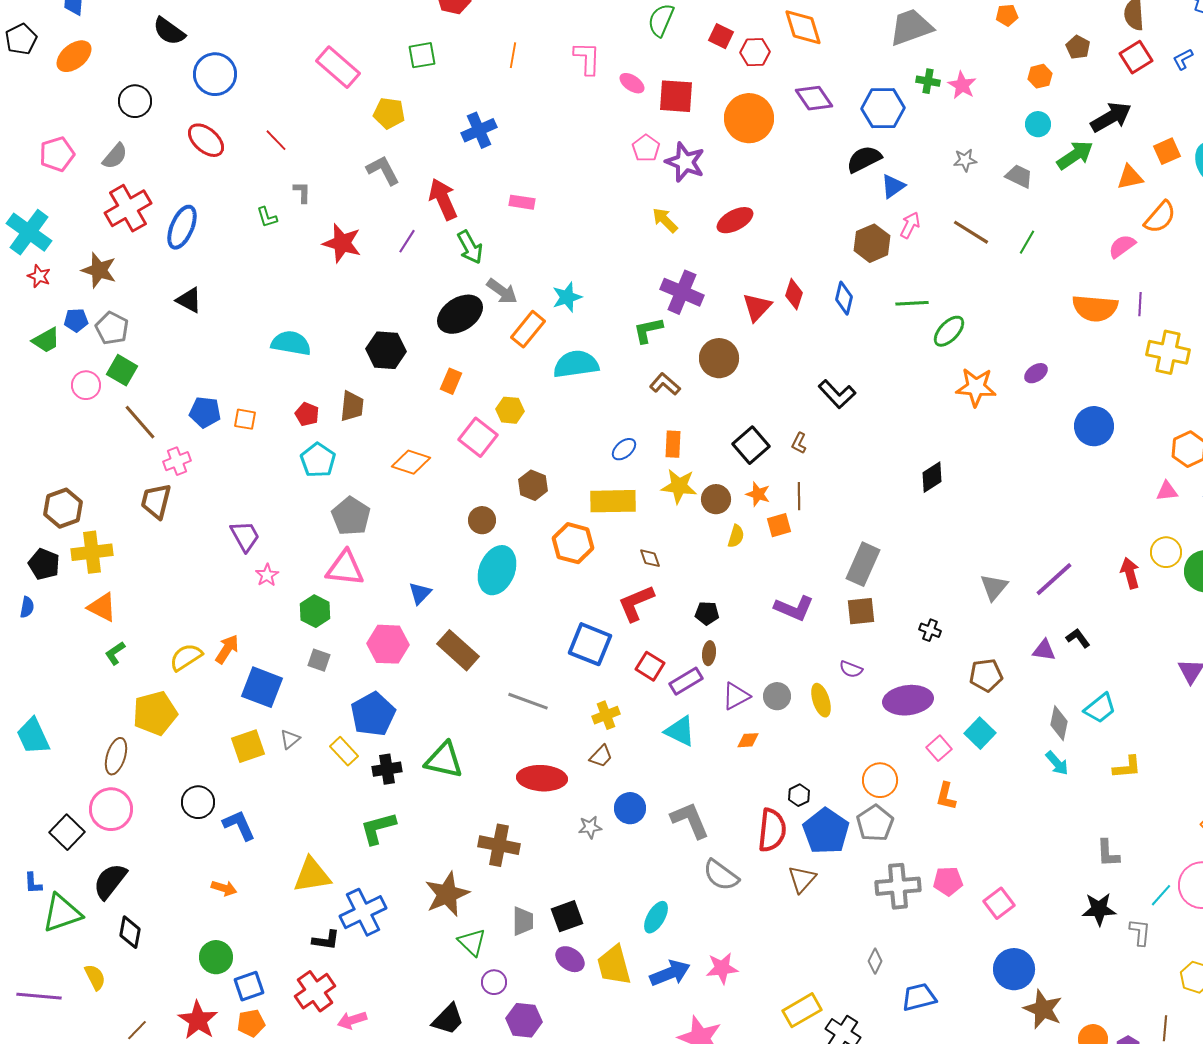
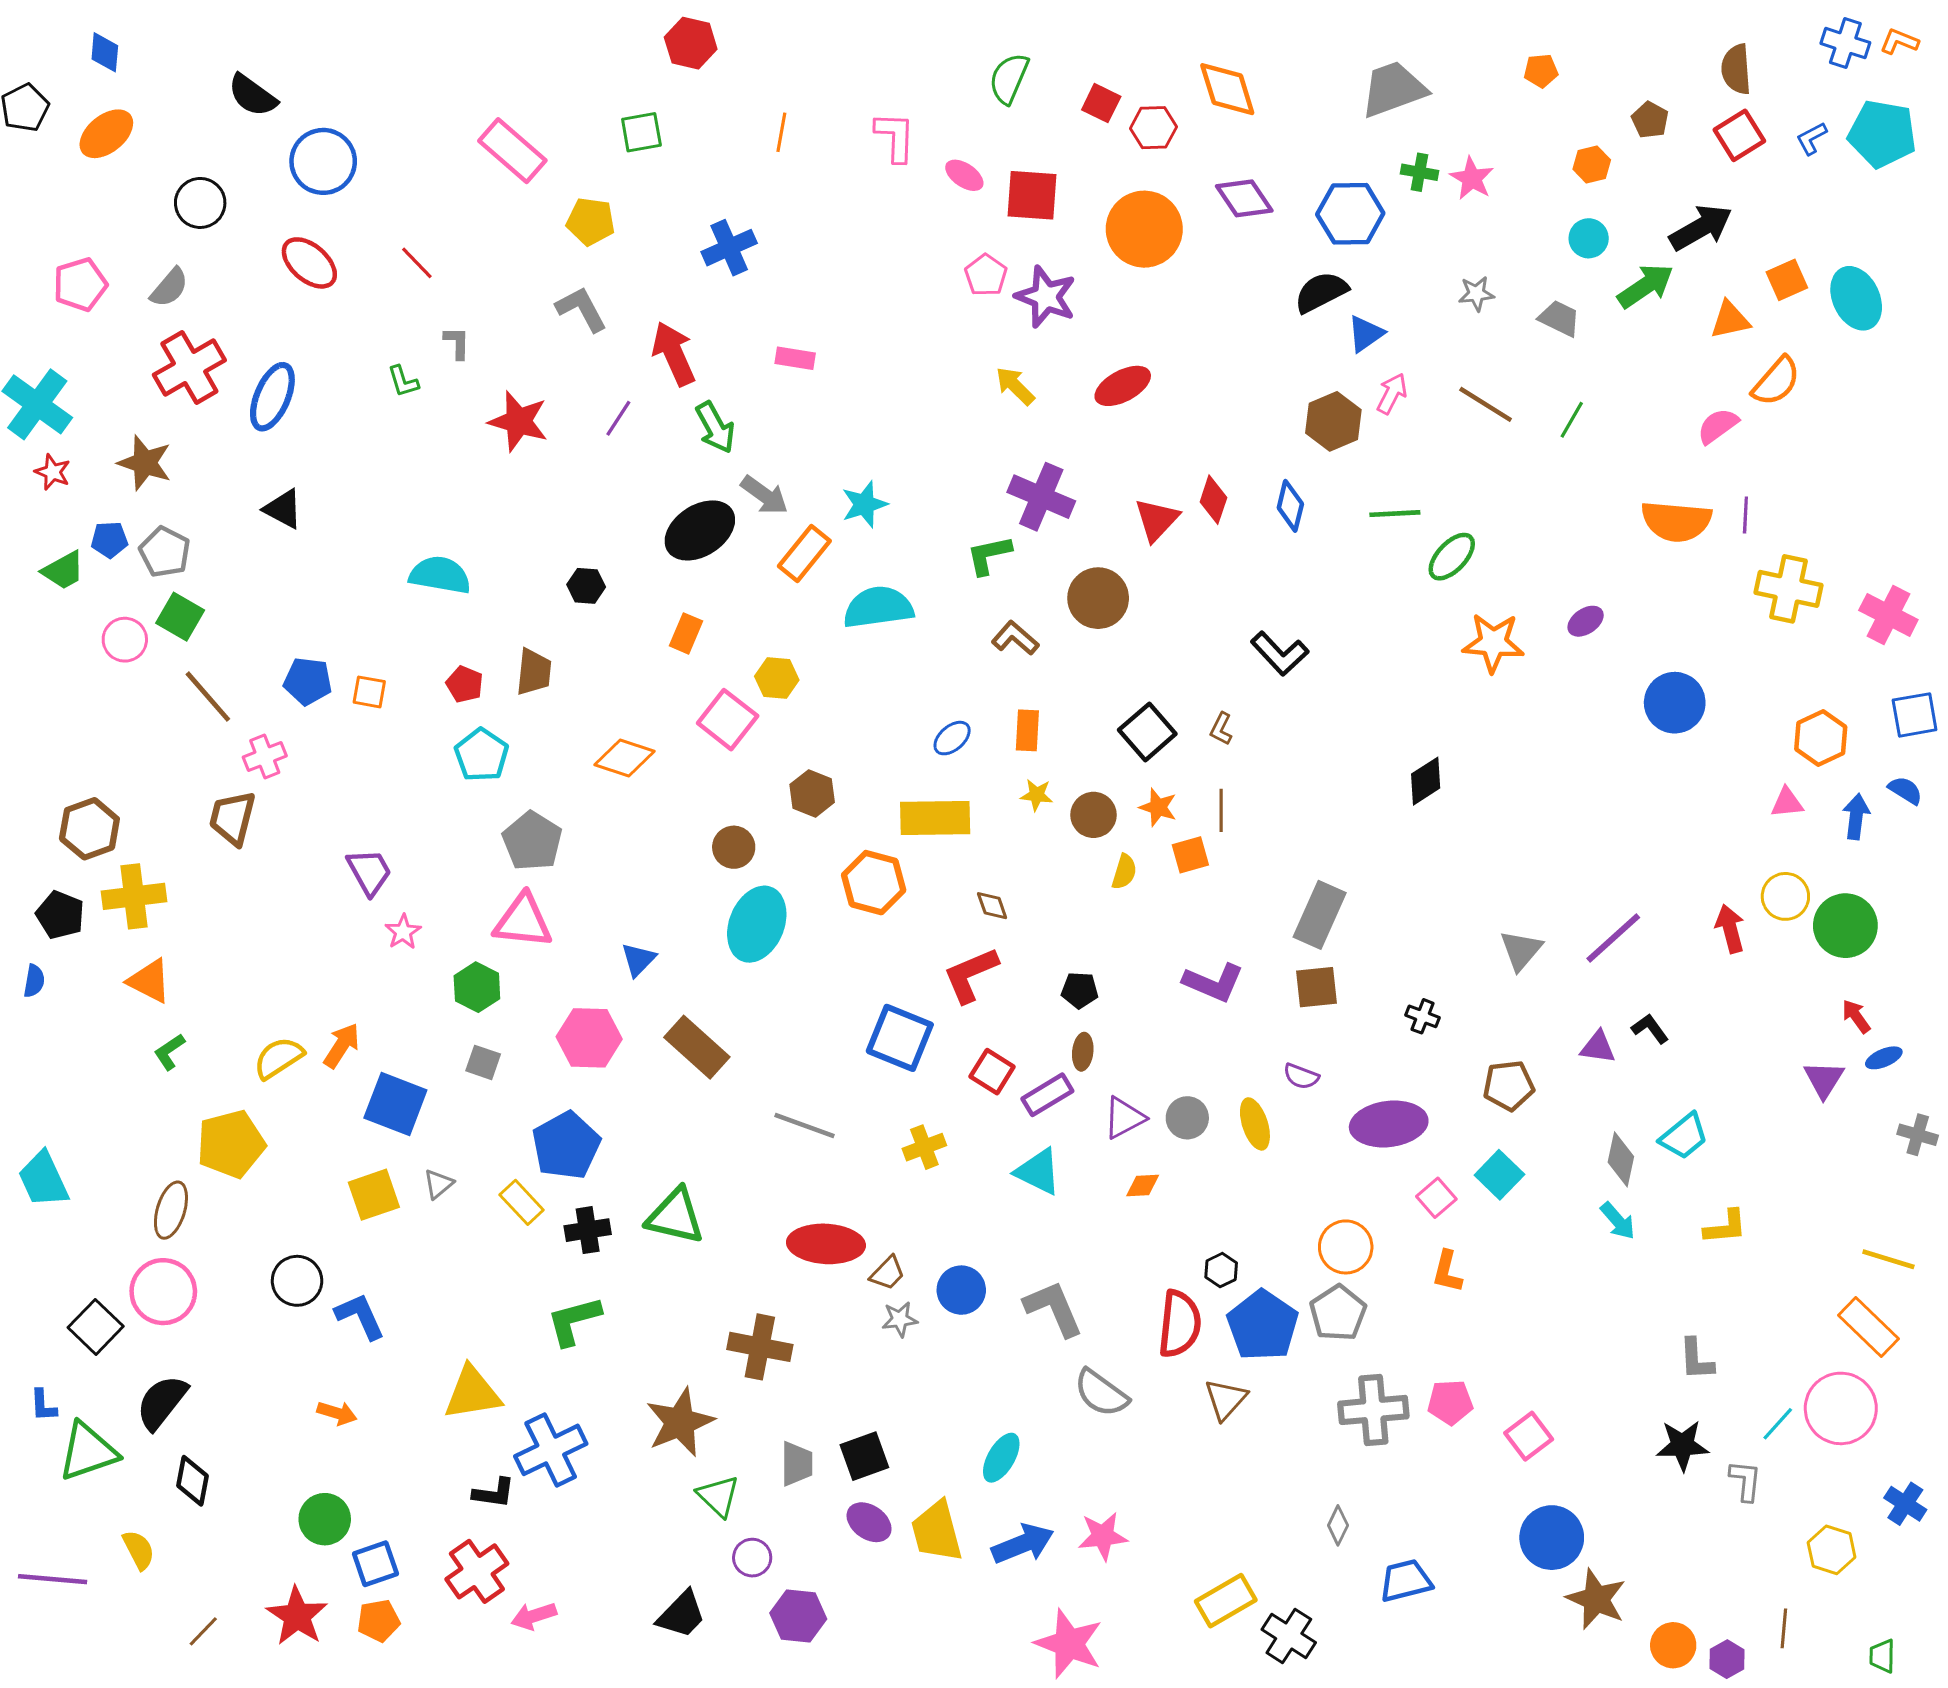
black hexagon: (386, 350) -> (586, 586), size x0.6
yellow star: (679, 486) -> (1037, 795), size x0.6
brown trapezoid: (601, 756) -> (887, 1273), moved

